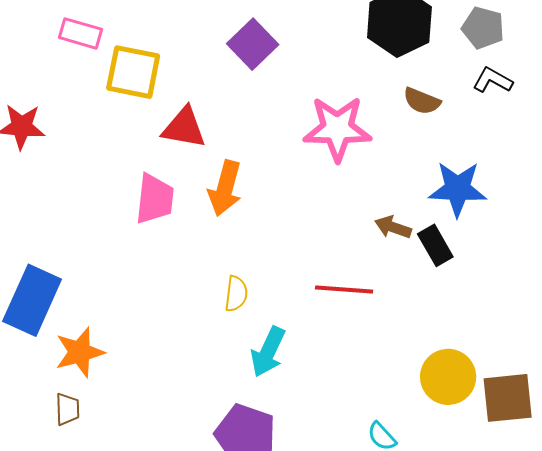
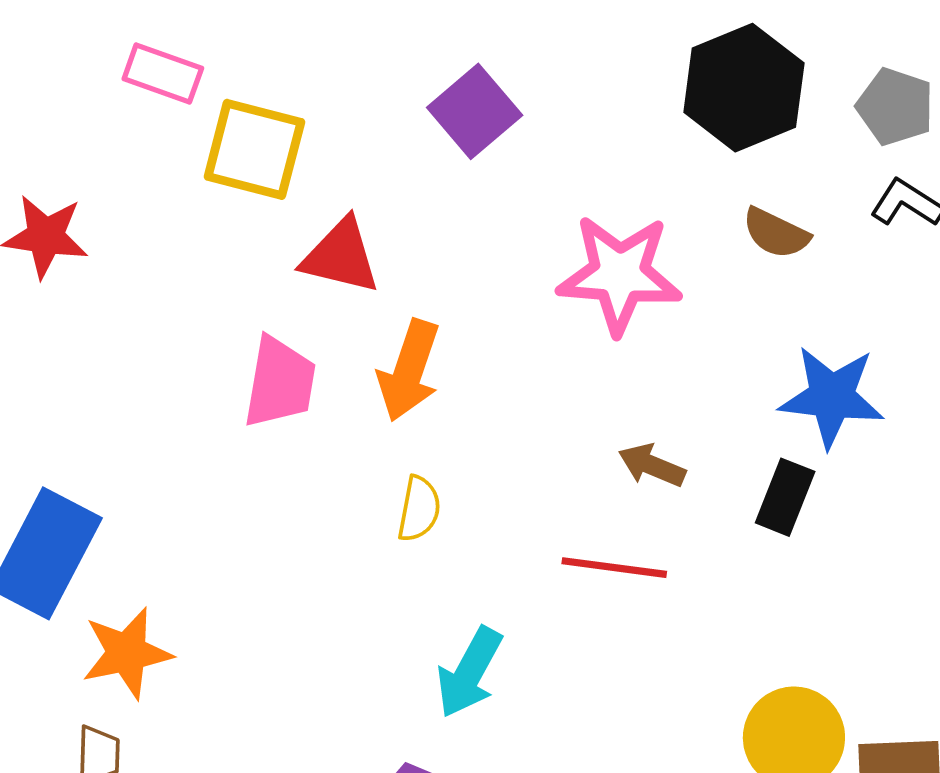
brown arrow: (393, 227) -> (652, 465), moved
black rectangle: (435, 245) -> (785, 497), turned 48
yellow semicircle: (236, 294) -> (419, 509), moved

